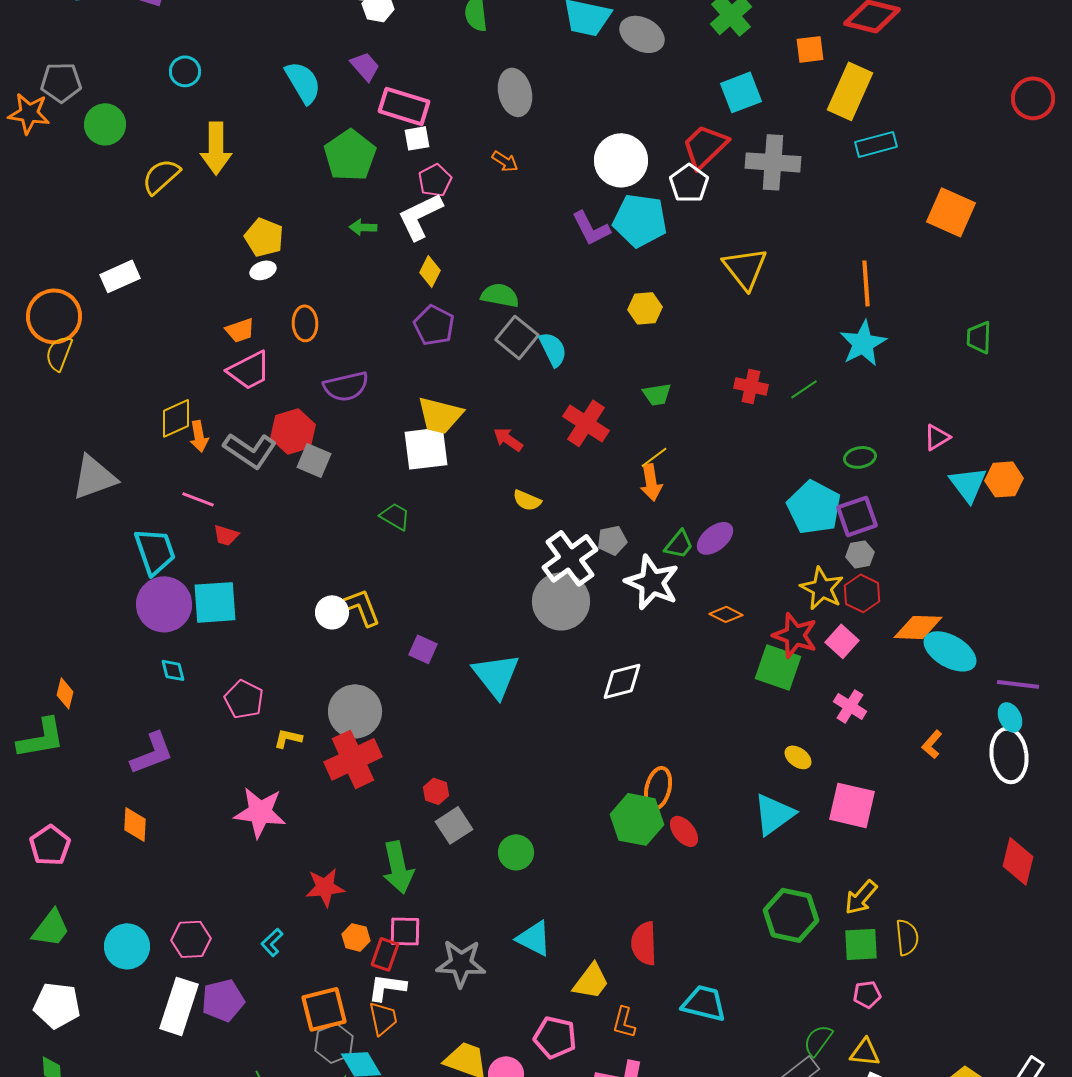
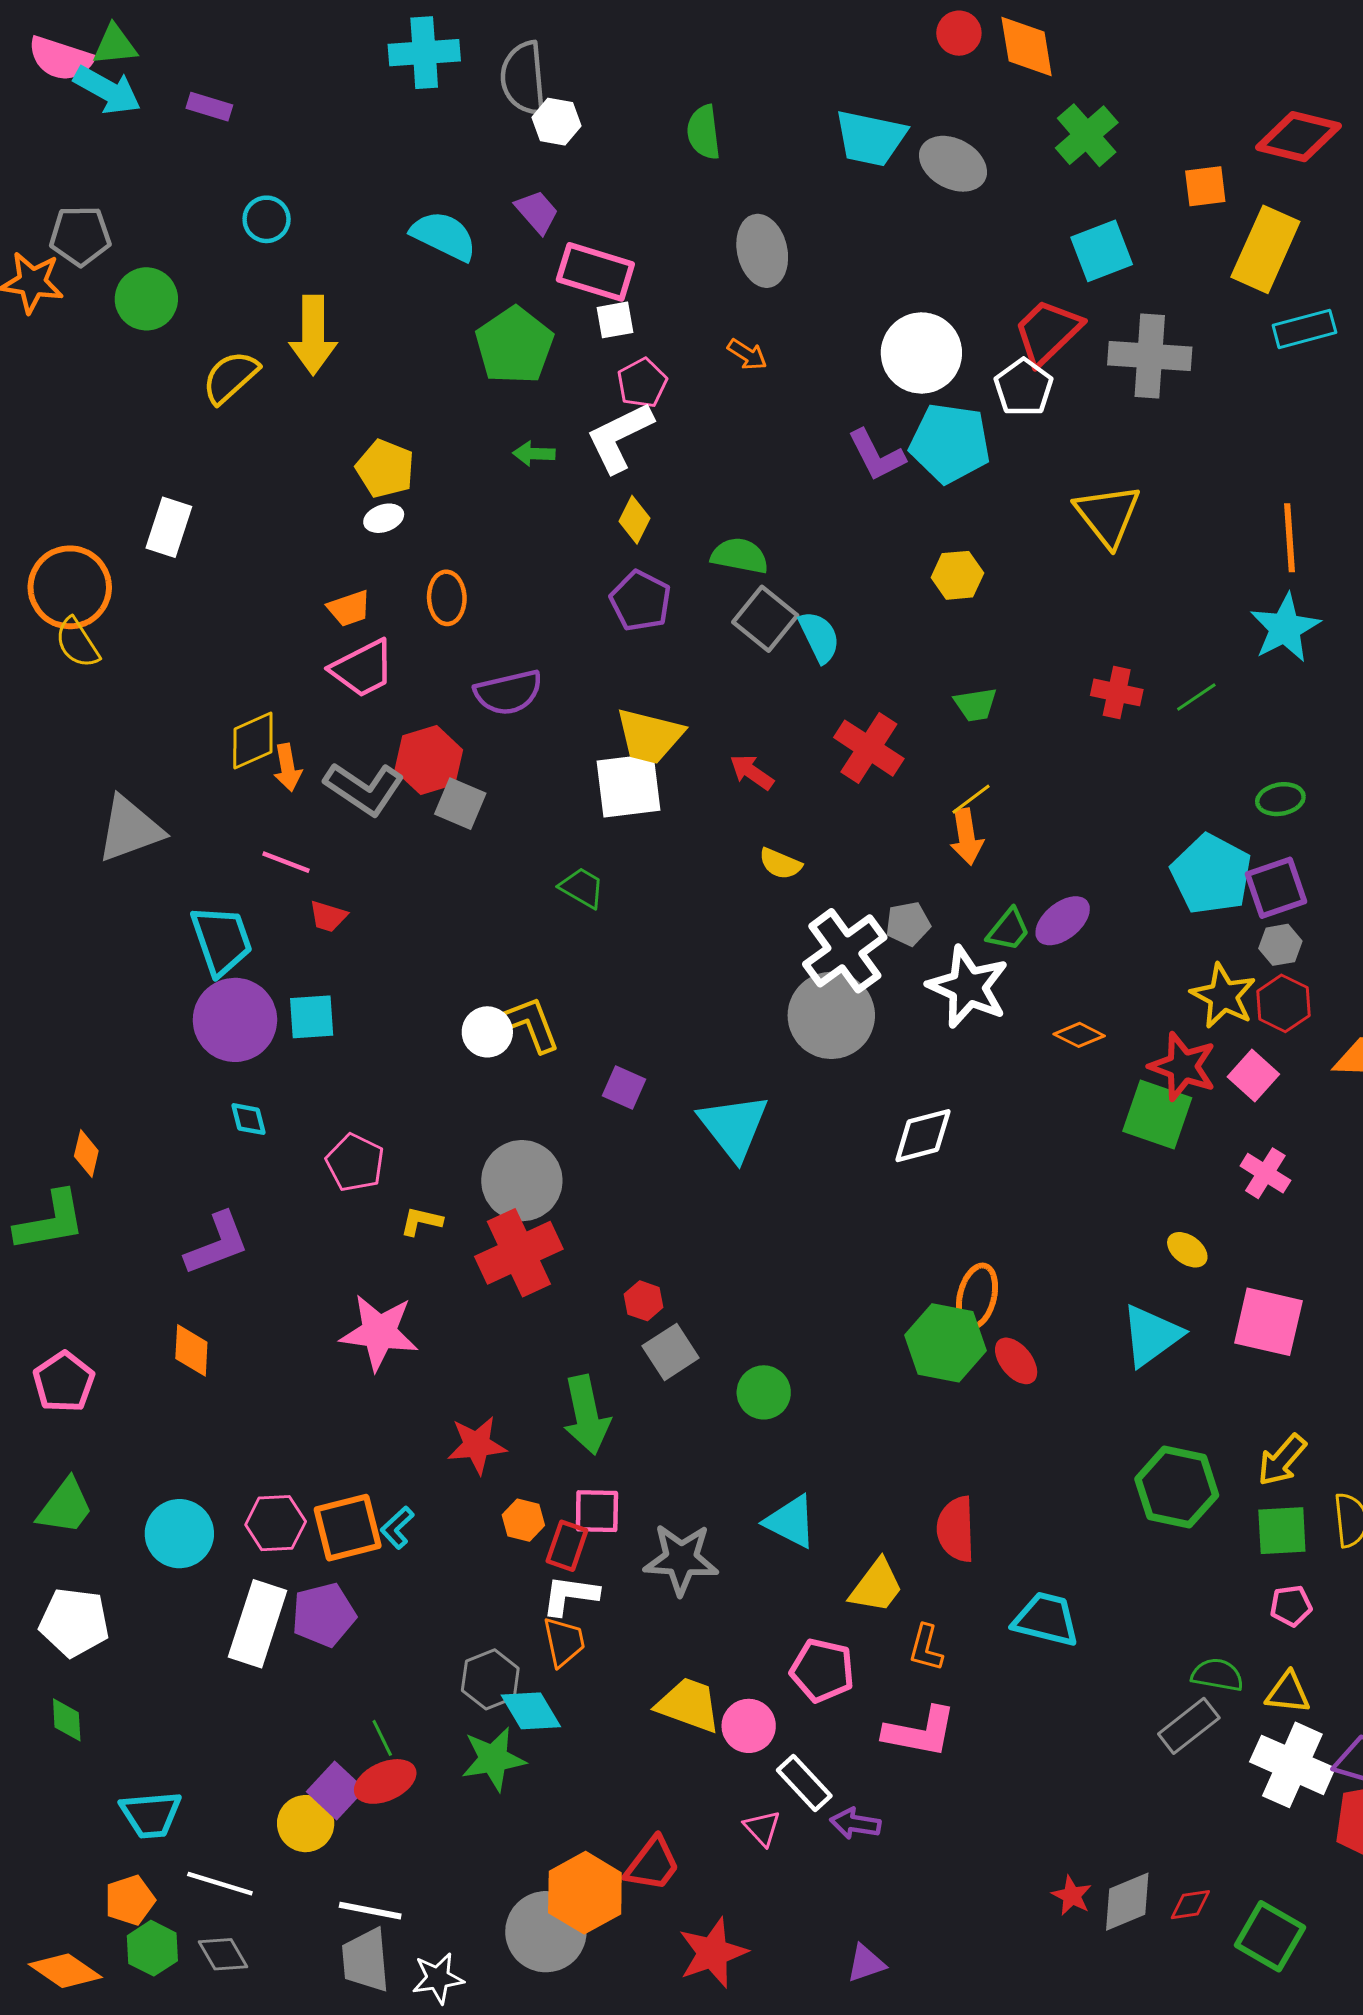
cyan semicircle: (303, 82) -> (444, 236), turned -33
white rectangle: (120, 276) -> (169, 527), turned -48
yellow semicircle: (59, 353) -> (77, 643), turned -54
cyan square: (215, 602) -> (312, 1017), size x0.7
orange square: (324, 1009) -> (348, 1528), moved
green semicircle: (818, 1040) -> (1217, 1675), turned 64

